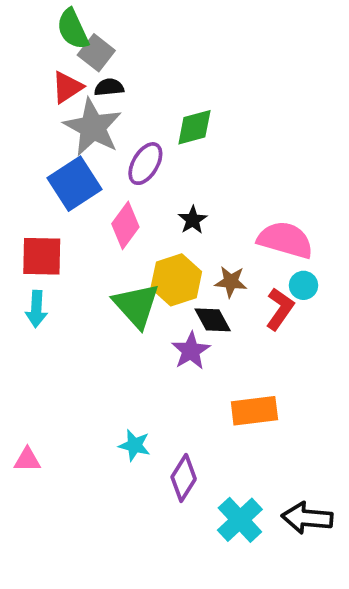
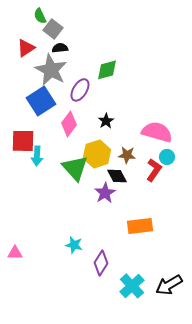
green semicircle: (73, 29) -> (40, 16), size x0.7
red triangle: (67, 87) -> (26, 48), moved
cyan arrow: (36, 309) -> (37, 156), moved
black arrow: (307, 518) -> (169, 285), turned -36

